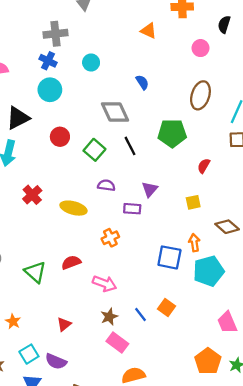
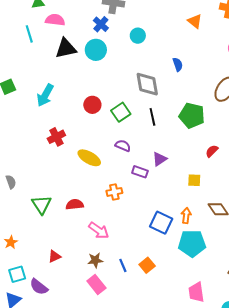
black triangle: (18, 118) -> (66, 48), moved
red circle: (60, 137) -> (92, 105), moved

